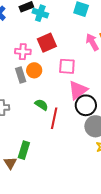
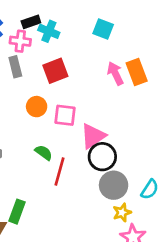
pink cross: (23, 52) -> (20, 41), moved
pink square: (67, 66) -> (65, 115), moved
gray rectangle: (21, 75) -> (15, 67), moved

